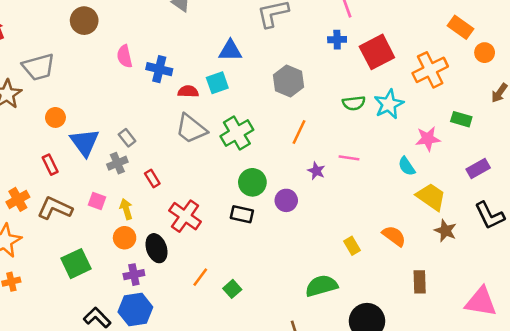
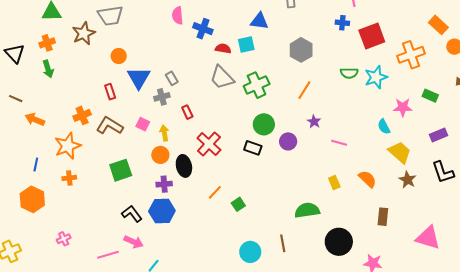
pink line: (349, 158) -> (339, 143), moved

